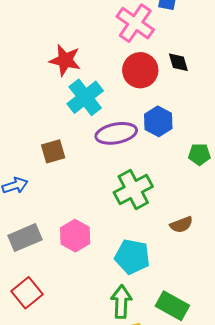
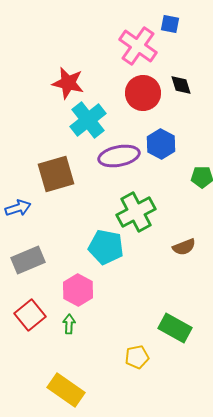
brown square: (53, 151) -> (56, 174), size x1.5
pink hexagon: (75, 236) -> (78, 290), moved
cyan pentagon: (132, 257) -> (106, 247), moved
green arrow: (121, 302) -> (69, 324), moved, size x0.6

